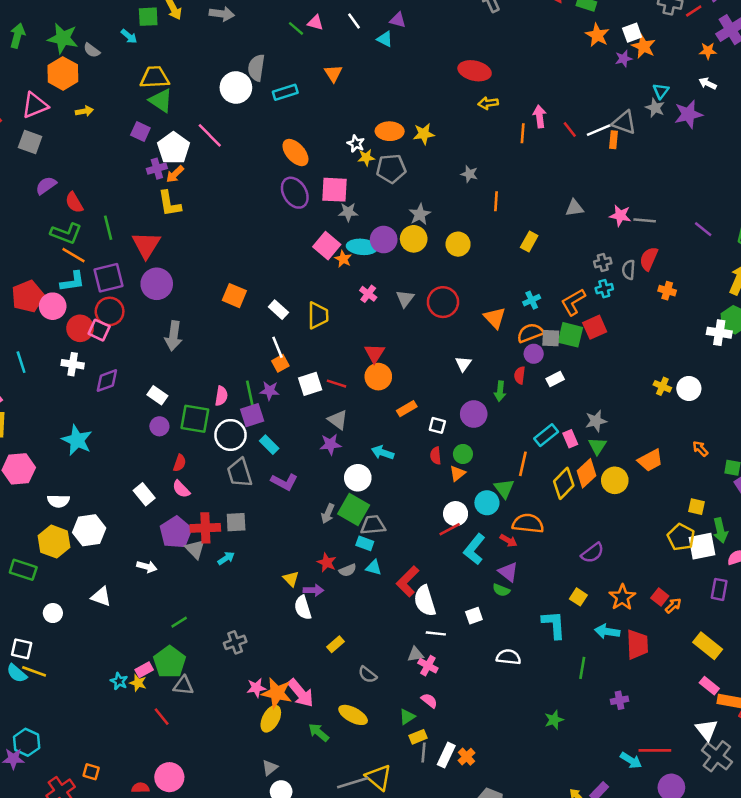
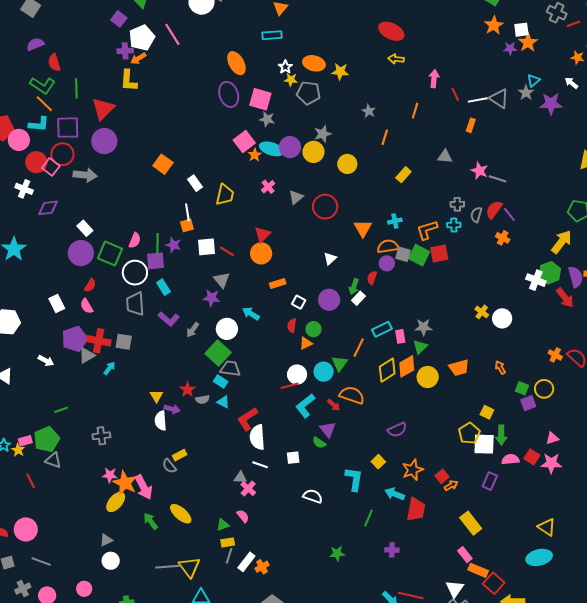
cyan rectangle: (285, 92) -> (272, 35), moved
orange line: (523, 133) -> (415, 111), moved
orange rectangle: (613, 140) -> (471, 125), moved
purple line: (703, 229) -> (509, 215), moved
gray arrow: (174, 336) -> (85, 175), moved, turned -105
white rectangle: (555, 379) -> (358, 298), moved, turned -32
purple circle: (159, 426) -> (81, 253), size x1.6
gray arrow: (328, 514) -> (193, 330), moved
gray triangle: (195, 549) -> (87, 355), turned 30
cyan arrow: (226, 558) -> (109, 368), turned -32
gray semicircle: (368, 675) -> (169, 466), moved

